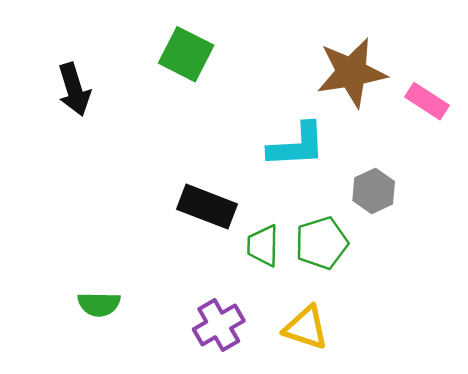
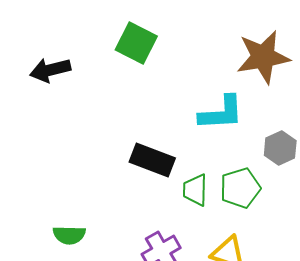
black arrow: (74, 89) -> (50, 70), turned 93

